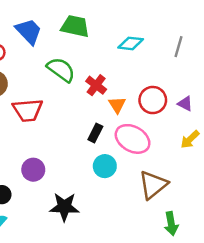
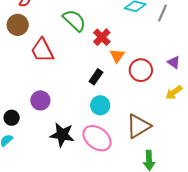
gray line: (178, 47) -> (163, 13), moved
red circle: (153, 100) -> (141, 70), moved
red trapezoid: (28, 110) -> (42, 50), turned 60
pink ellipse: (133, 139) -> (97, 138), moved

